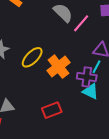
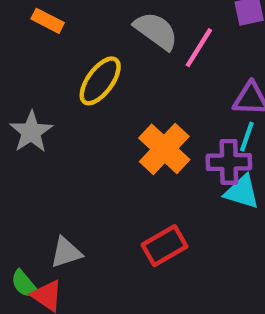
yellow ellipse: (32, 57) -> (100, 81), moved

